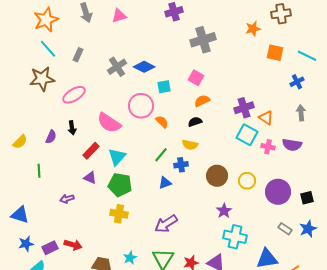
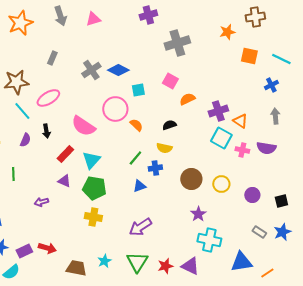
cyan line: (48, 49) -> (22, 111), moved
orange semicircle: (202, 101) -> (187, 99), moved
purple circle: (278, 192) -> (252, 195), size x0.6

